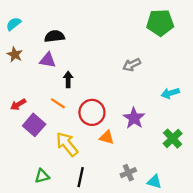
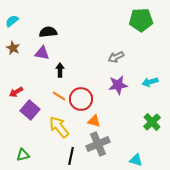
orange line: (58, 103) -> (59, 96), moved
purple star: (134, 118) -> (118, 85), moved, turned 30
gray cross: (128, 173) -> (98, 144), moved, size x1.6
green triangle: (42, 176) -> (23, 155), moved

